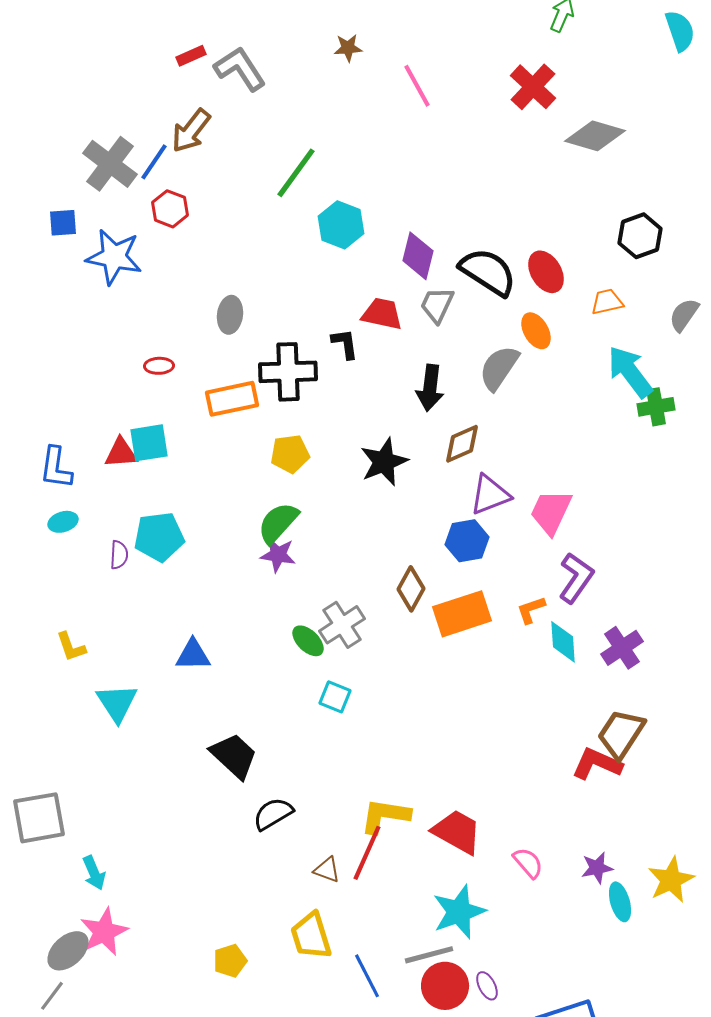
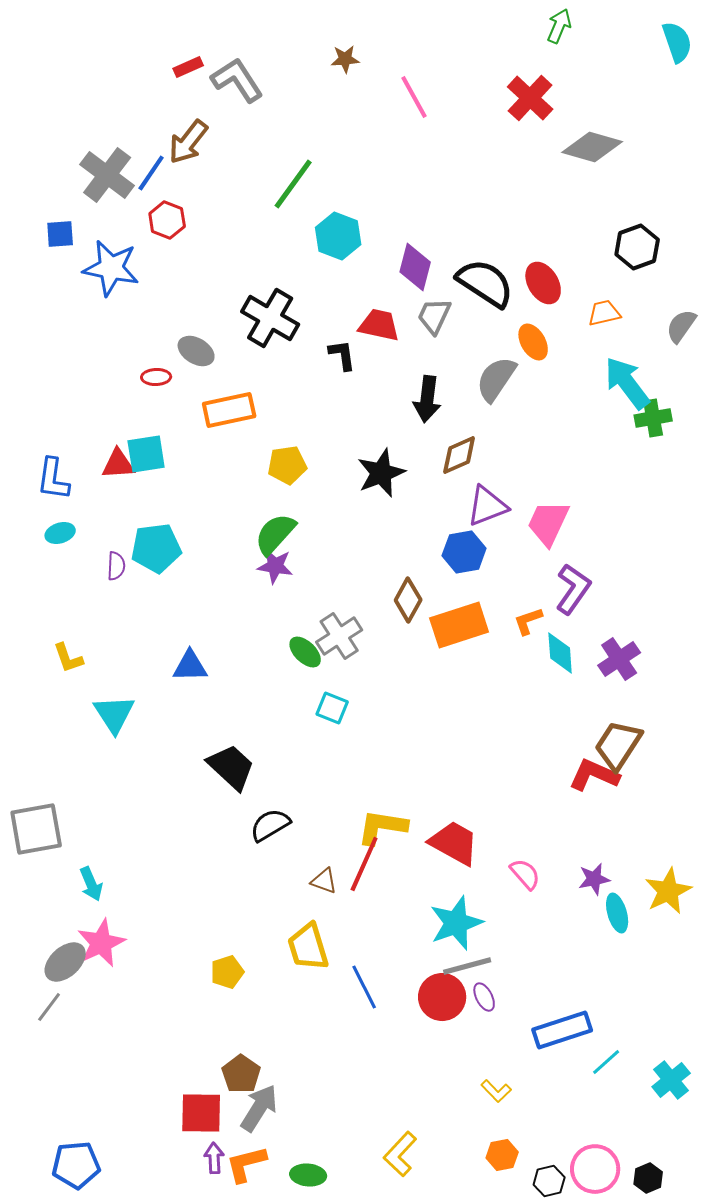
gray ellipse: (230, 315) -> (196, 351), moved, turned -66
black cross: (288, 372) -> (270, 318), moved, turned 32
gray line: (429, 955) -> (467, 966), moved

